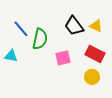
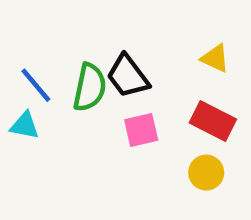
black trapezoid: (74, 26) -> (128, 76), moved
blue line: (21, 29) -> (36, 85), moved

